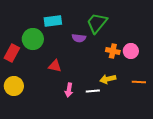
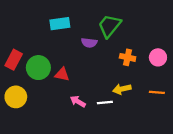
green circle: (33, 39) -> (38, 68), moved
pink circle: (131, 51) -> (158, 57), moved
pink arrow: (69, 90) -> (78, 101), turned 112

